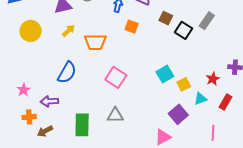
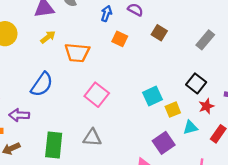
black square: (184, 30) -> (196, 83), moved

